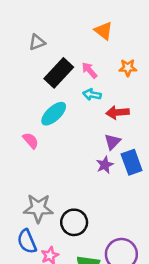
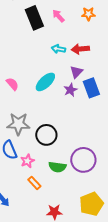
black rectangle: (59, 73) -> (34, 18), turned -65
cyan arrow: (92, 95) -> (58, 49), moved
cyan ellipse: (54, 114) -> (45, 82), moved
pink semicircle: (31, 141) -> (12, 84), moved

